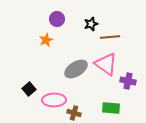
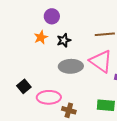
black star: (91, 24) -> (64, 40), moved
gray ellipse: (76, 69) -> (71, 66), turned 30

